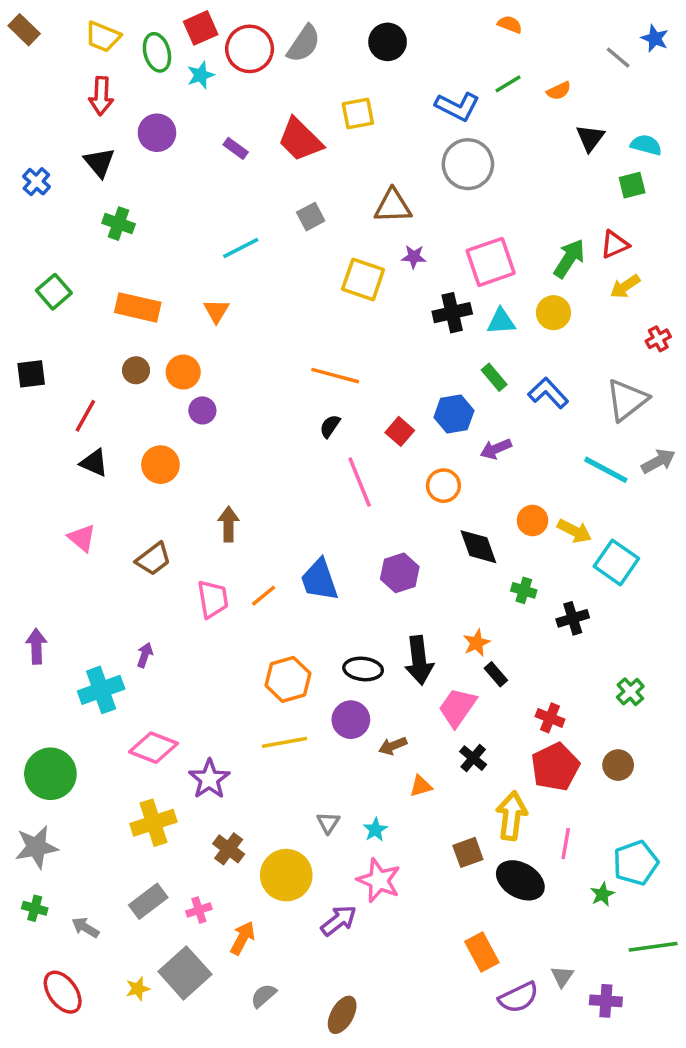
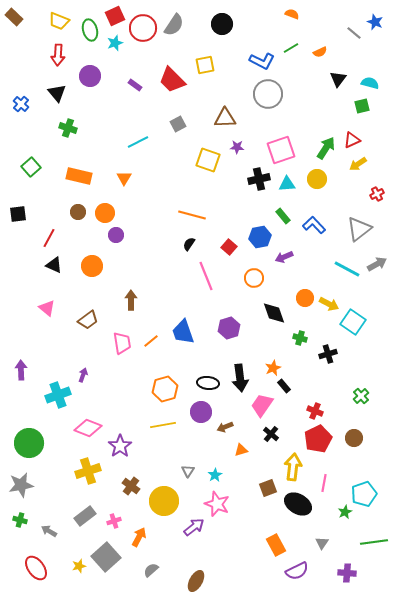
gray triangle: (562, 976) -> (322, 543), moved

